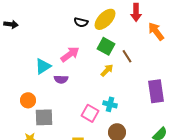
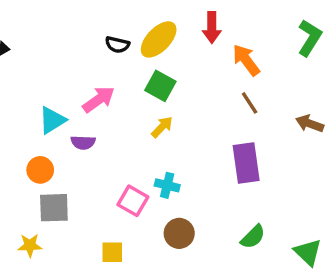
brown line: (127, 56) -> (250, 103), moved
orange circle: (28, 100) -> (40, 170), moved

